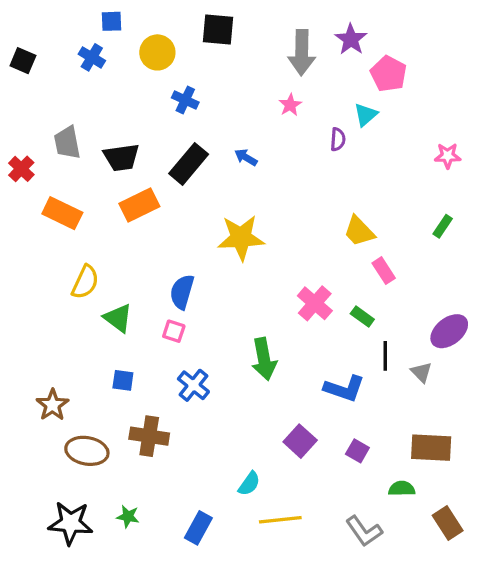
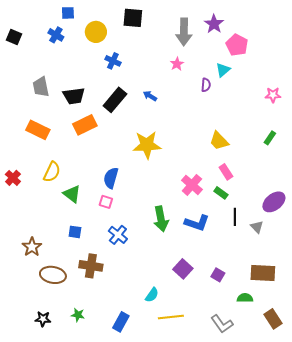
red cross: (21, 169) -> (13, 178), moved
pink rectangle: (384, 271) -> (226, 172), moved
blue L-shape: (344, 389) -> (197, 223), moved
black star: (71, 523) -> (43, 319), size x0.6

